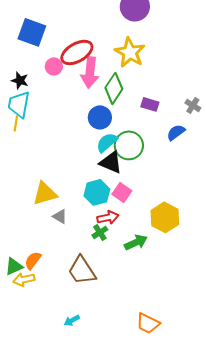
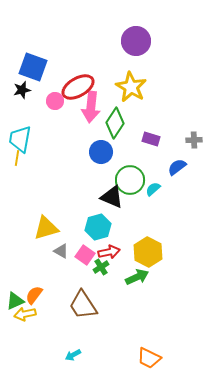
black star: (20, 80) -> (22, 90), moved, turned -30
gray cross: (193, 105) -> (194, 140), turned -35
cyan semicircle: (107, 142) -> (153, 189), moved, size x0.7
pink square: (122, 192) -> (85, 255), moved
yellow hexagon: (165, 217) -> (148, 252), moved

